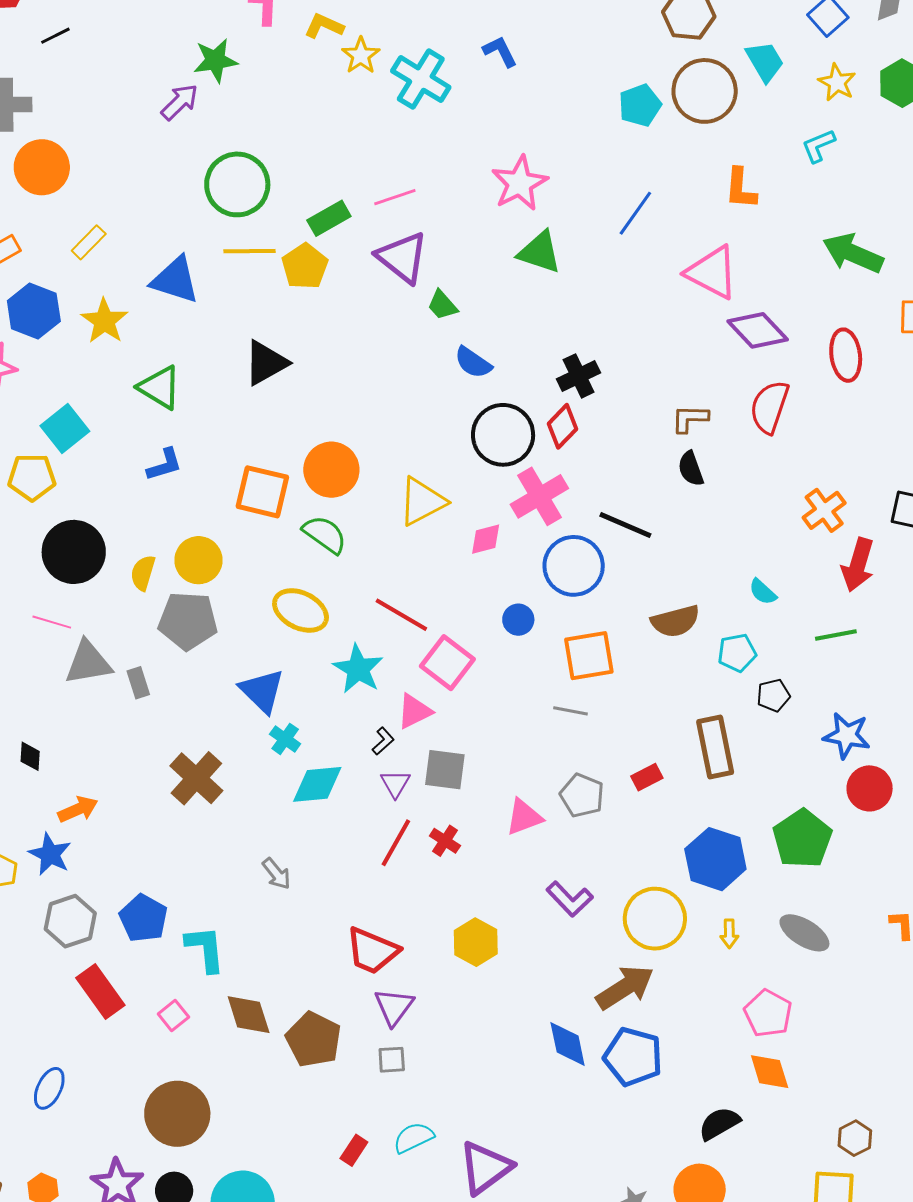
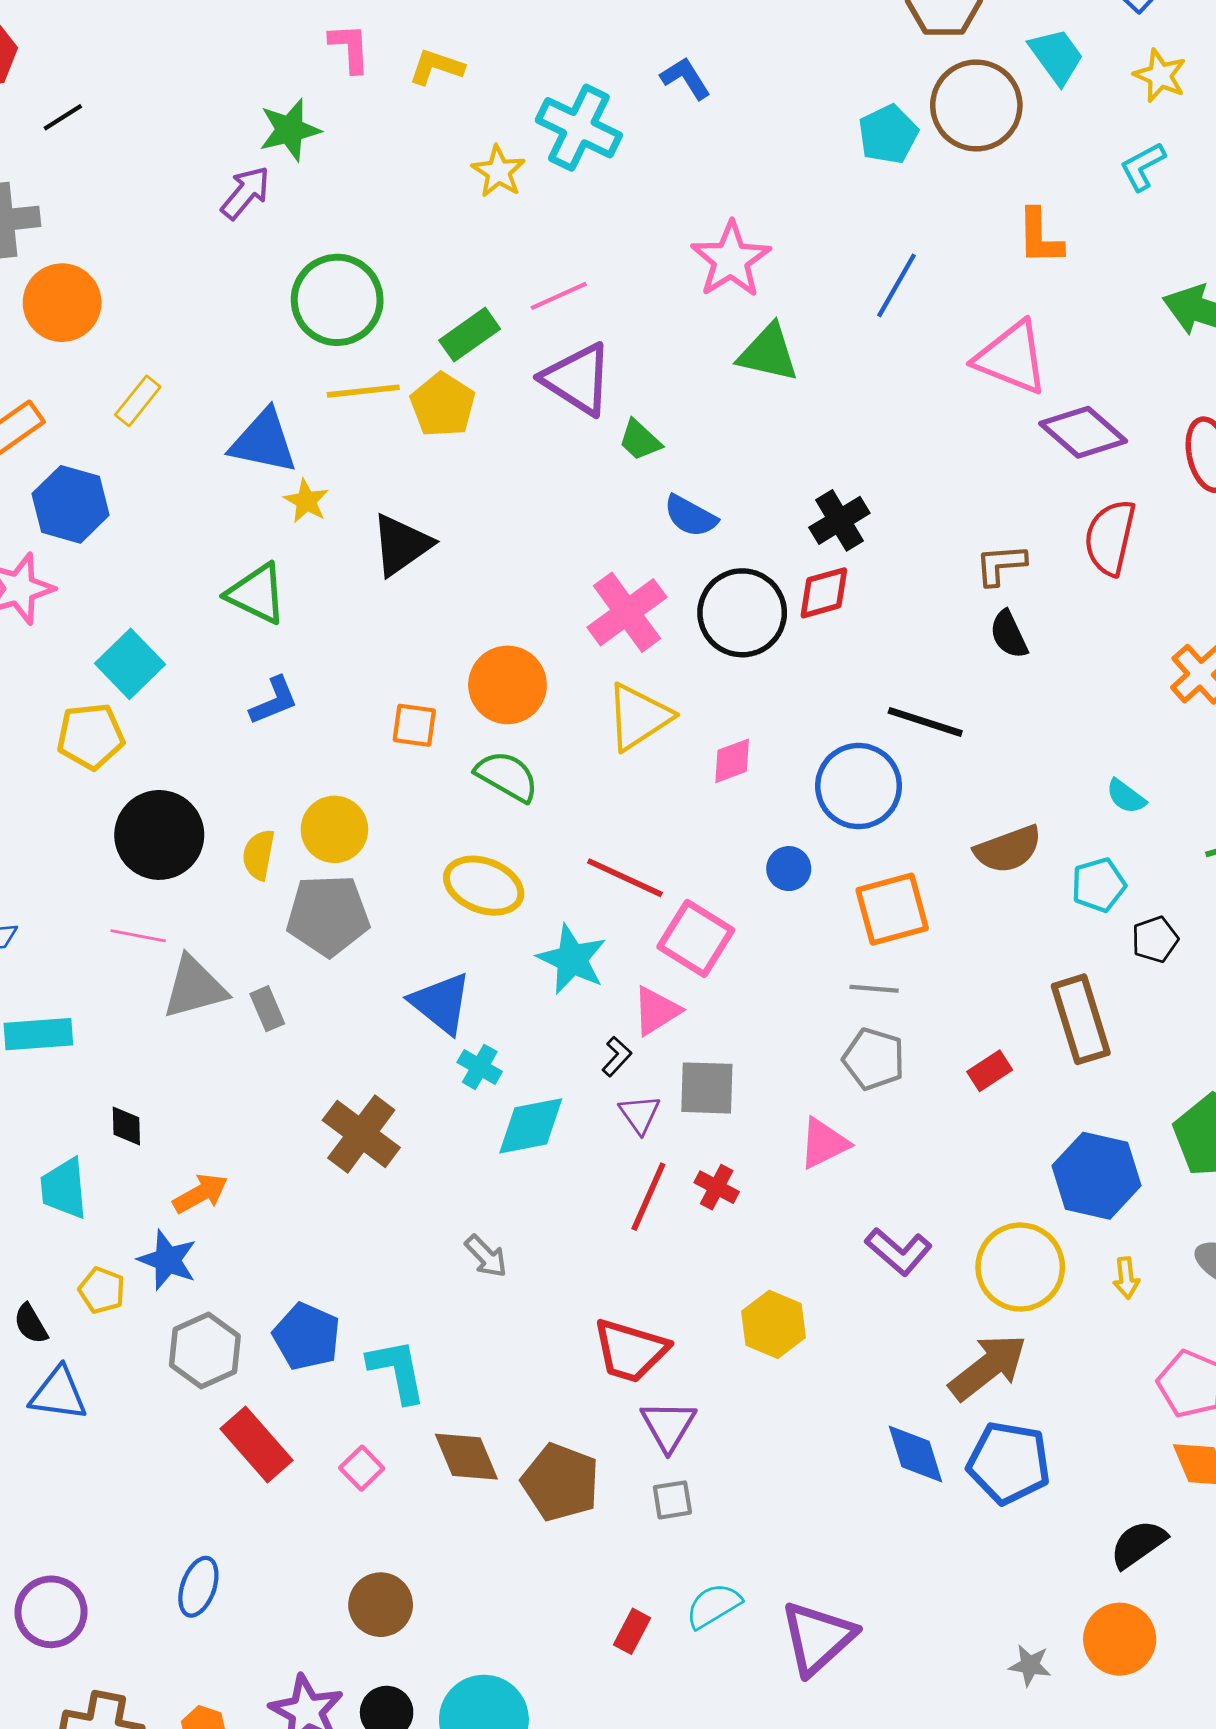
yellow star: (361, 56) -> (498, 172), moved
yellow star: (104, 321) -> (306, 501), moved, size x0.7
red diamond: (562, 426) -> (824, 593), turned 36
orange square: (262, 492) -> (414, 725), size x0.6
pink cross: (539, 496) -> (627, 612), moved
gray pentagon: (582, 795) -> (874, 1059), moved
brown circle: (177, 1114) -> (381, 1605), size x0.7

